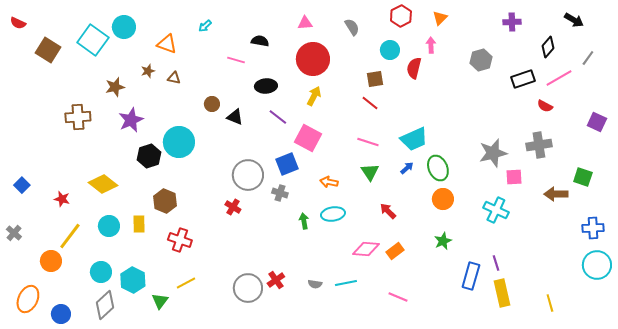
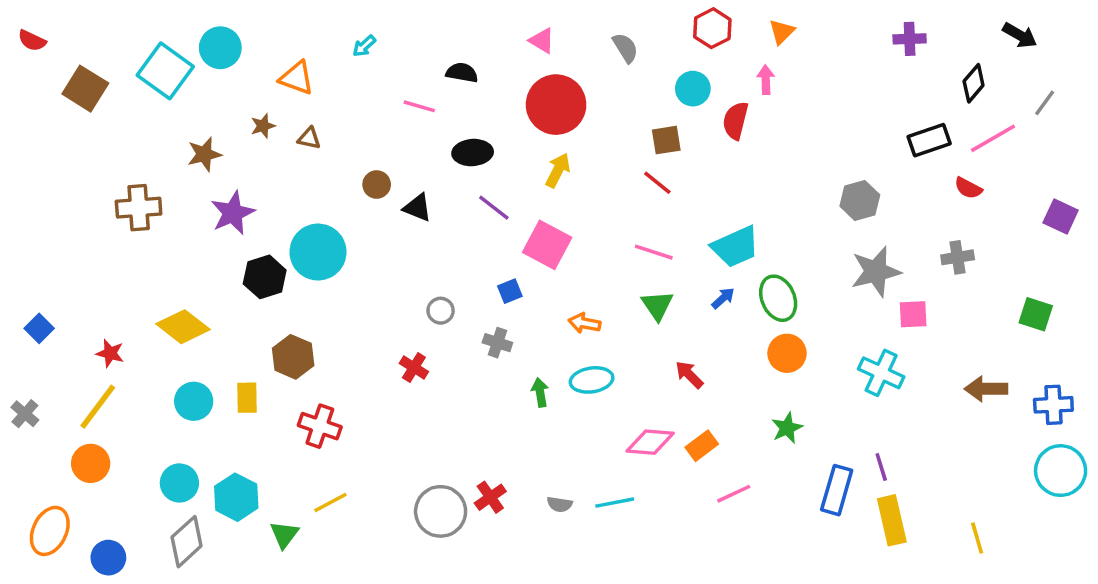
pink triangle: (305, 23) -> (542, 41), turned 35
gray hexagon: (481, 60) -> (860, 201), moved
gray cross: (539, 145) -> (958, 257), size x0.7
blue square: (287, 164) -> (510, 291), size x0.6
gray circle: (248, 175) -> (441, 311), size x0.5
brown arrow: (556, 194) -> (986, 389), moved
yellow line: (70, 236) -> (98, 407), moved
pink line: (398, 297) -> (734, 494), moved, turned -48

